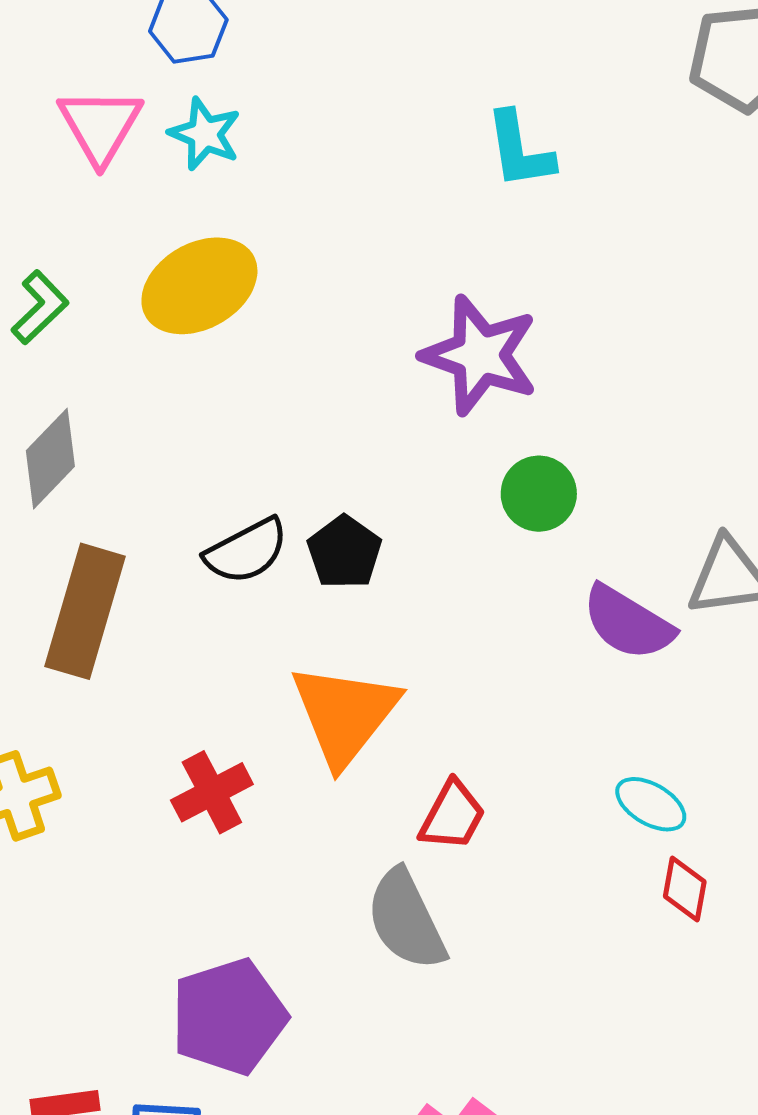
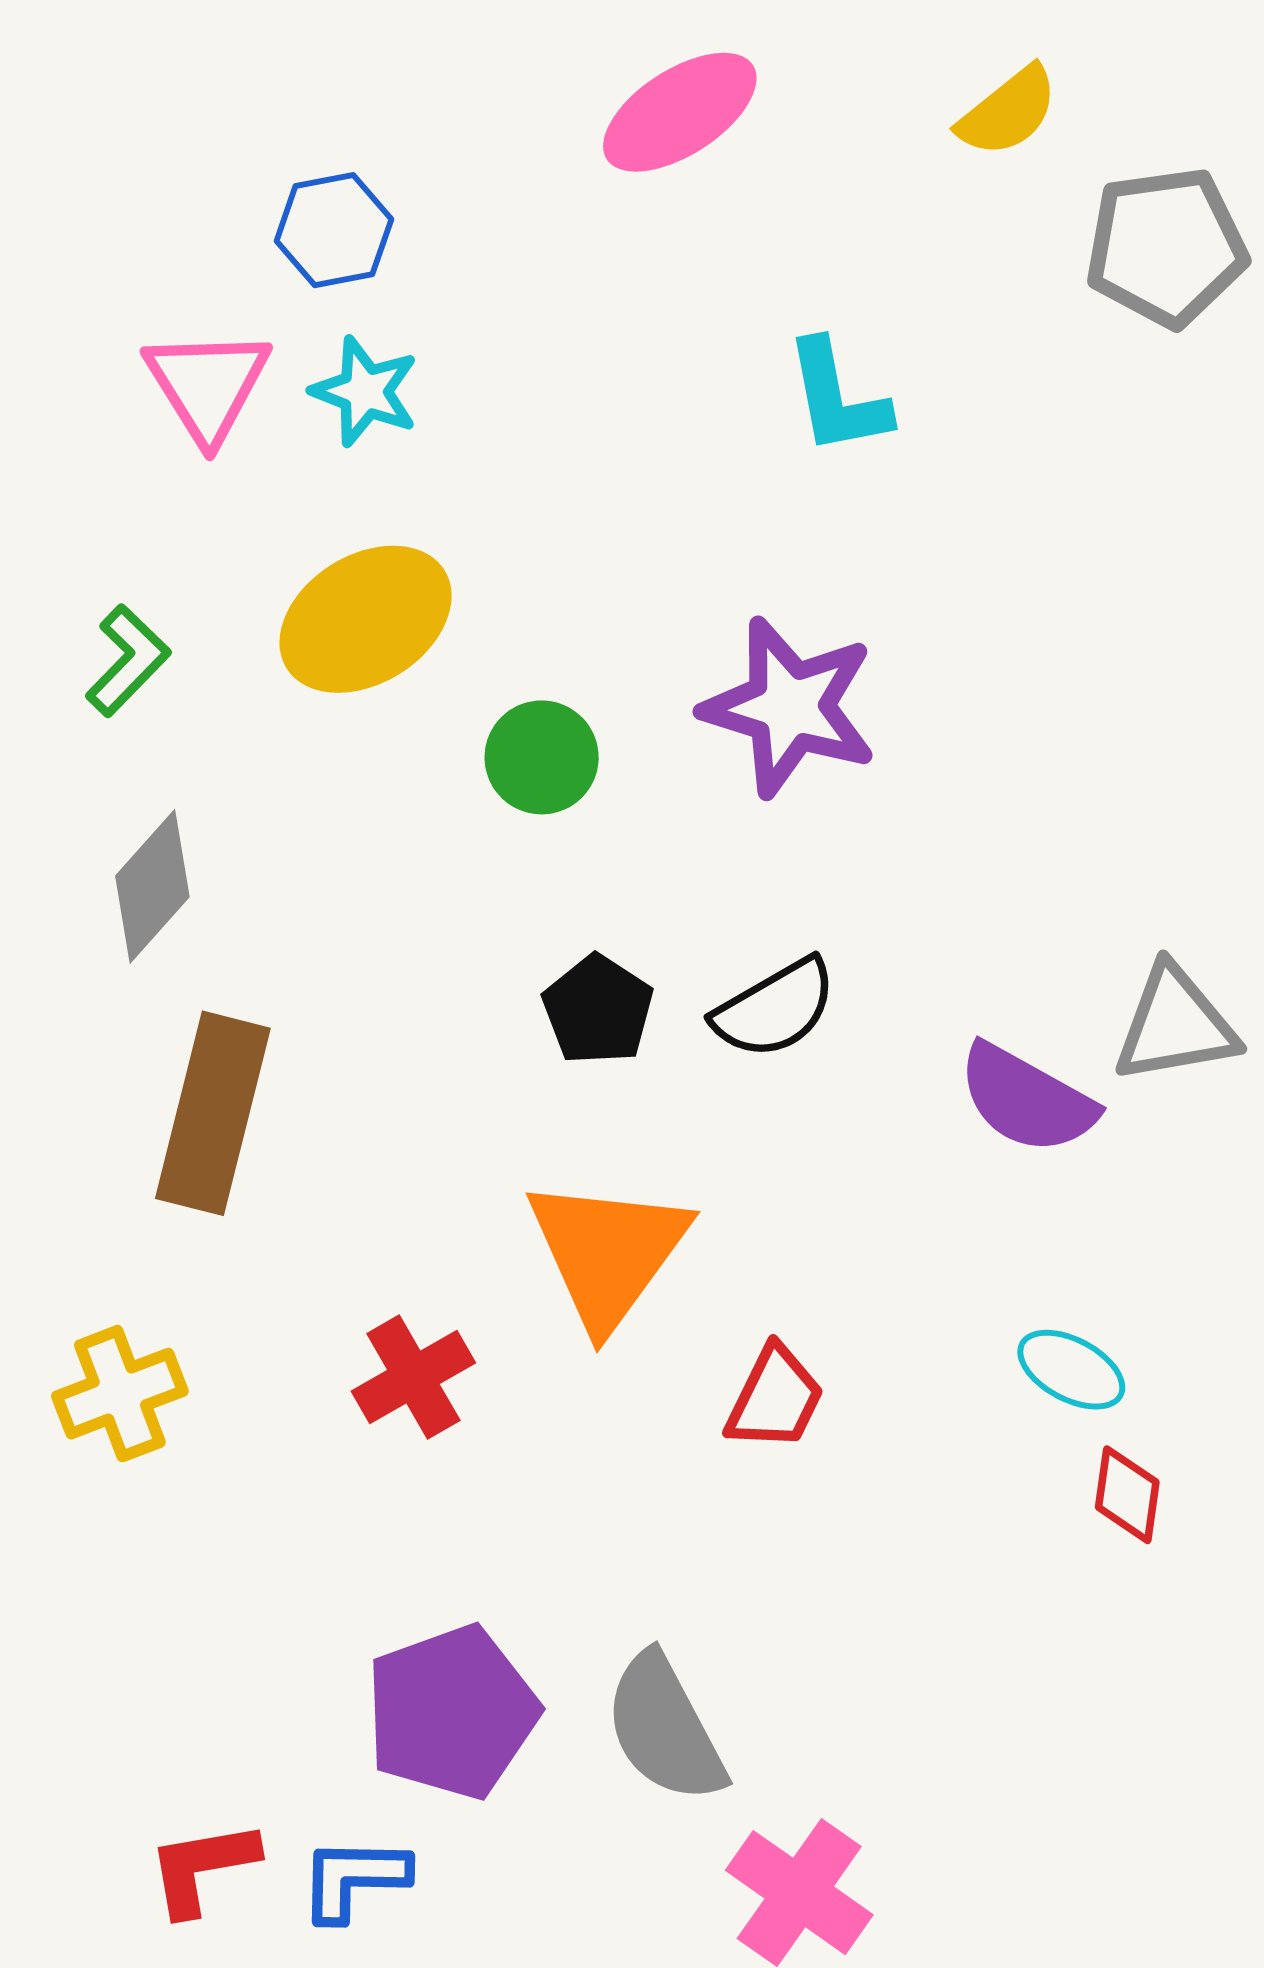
green circle: (539, 494) -> (542, 757), moved
black semicircle: (246, 551) -> (775, 1009), moved
gray semicircle: (406, 920) -> (665, 1728), moved

